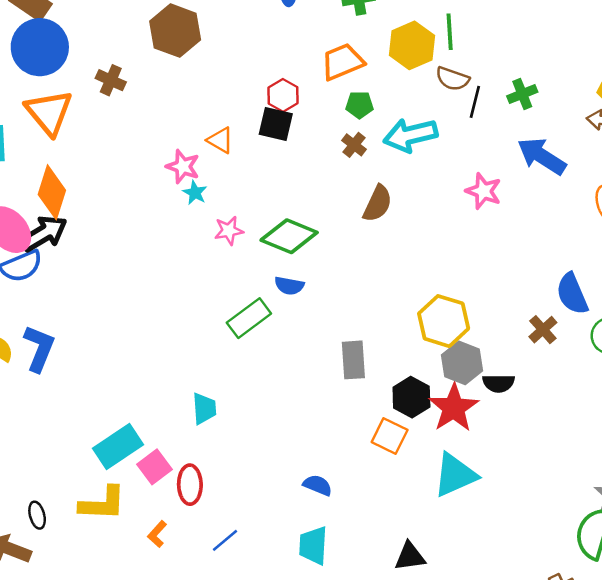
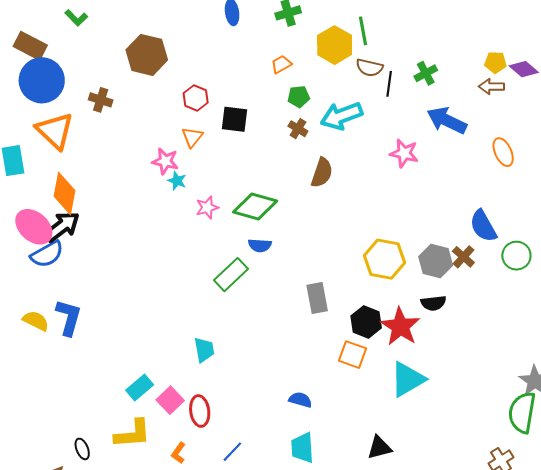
orange trapezoid: (342, 62) -> (281, 64), size x0.6
red hexagon: (283, 95) -> (196, 98), moved
orange triangle: (220, 140) -> (192, 137), turned 45
gray hexagon: (462, 363) -> (436, 261), moved
cyan rectangle: (118, 446) -> (140, 387), size x0.7

